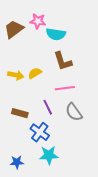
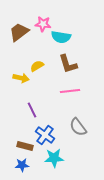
yellow semicircle: (35, 73) -> (37, 66), moved
purple line: (48, 107) -> (32, 110), moved
gray semicircle: (74, 112) -> (78, 127), moved
brown rectangle: (20, 113) -> (25, 146), moved

